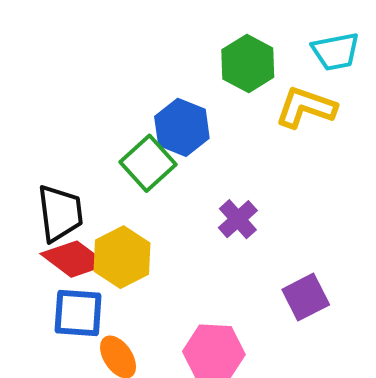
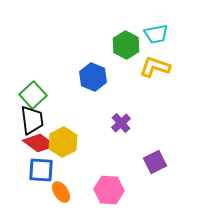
cyan trapezoid: (336, 51) -> (156, 34), moved
green square: (148, 163) -> (33, 95), moved

